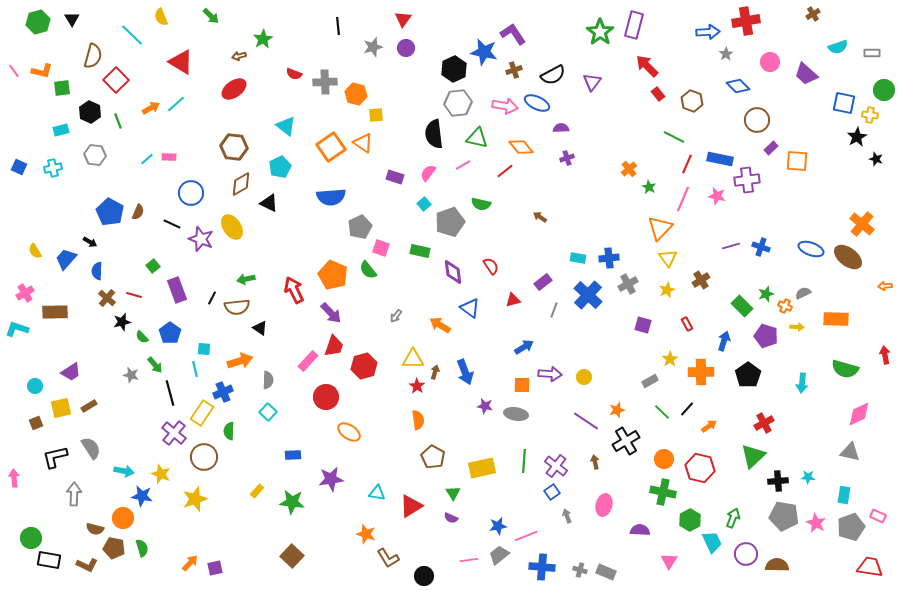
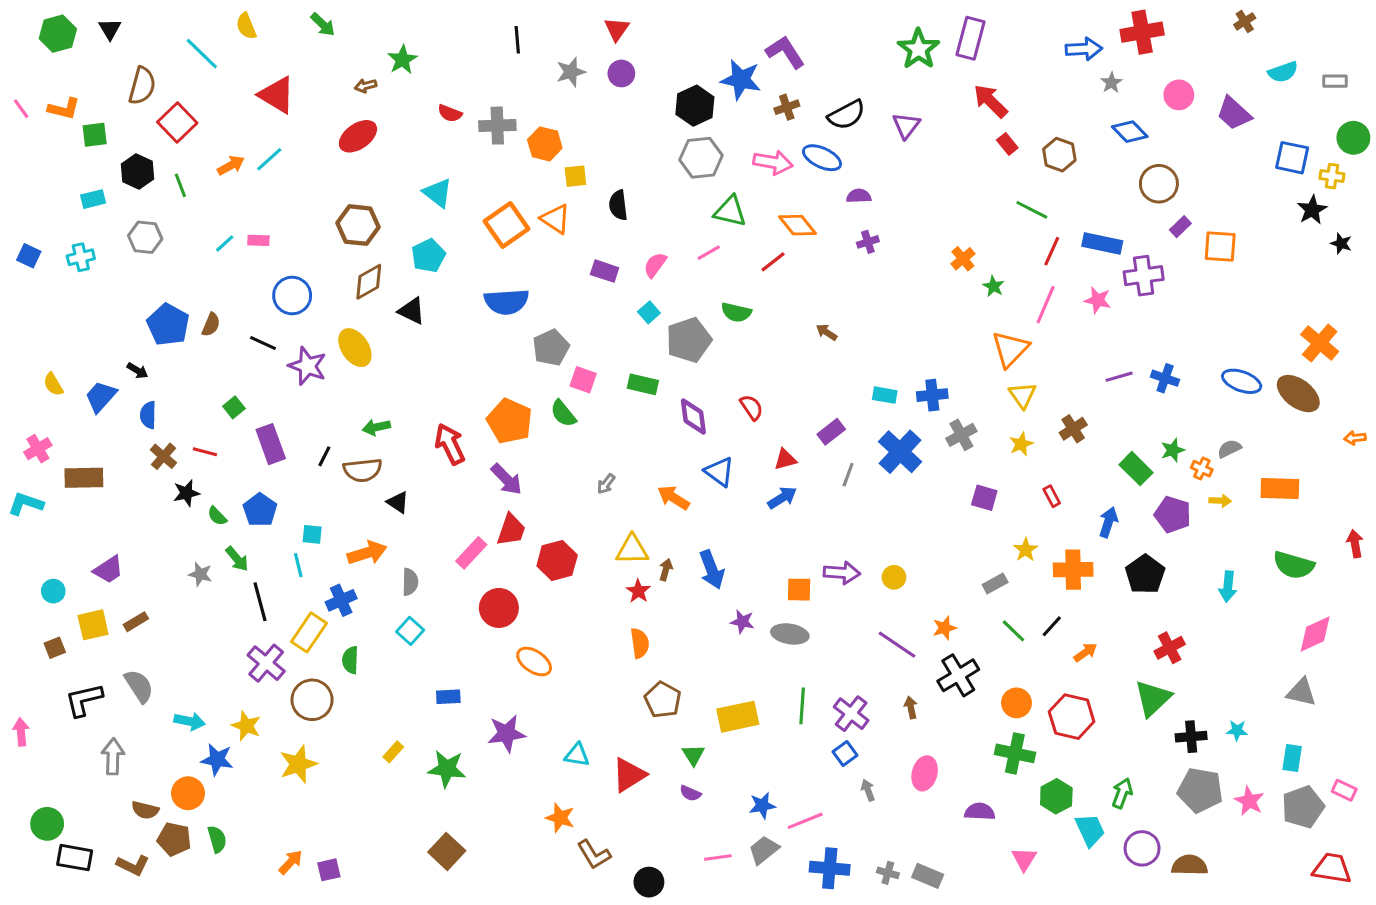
black semicircle: (434, 134) -> (618, 205), moved, size x0.7
blue arrow: (524, 347) -> (782, 498), moved

